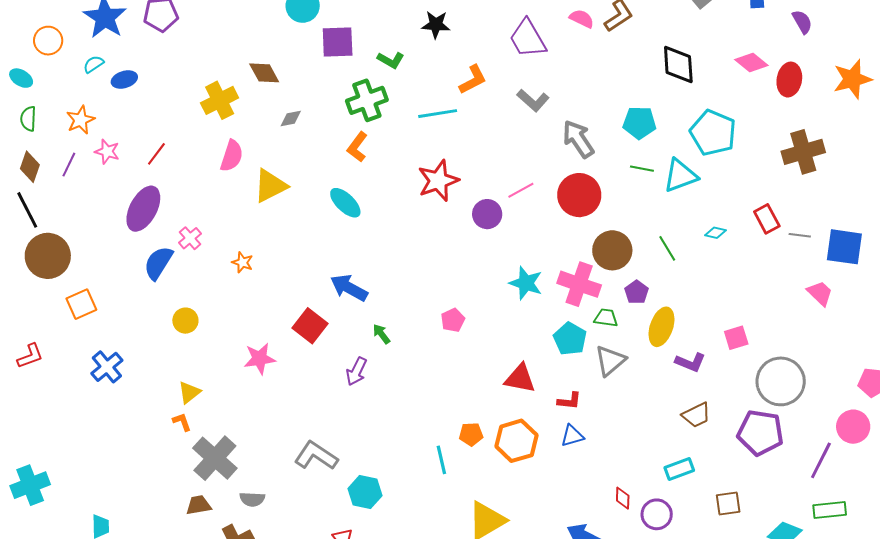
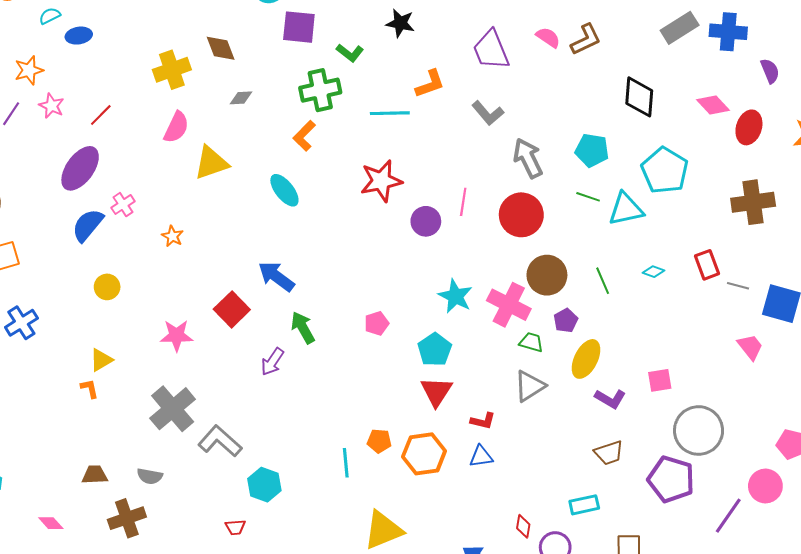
pink line: (521, 190) -> (463, 202), turned -60
green arrow: (381, 334) -> (303, 328), size x1.5
cyan pentagon: (570, 339) -> (435, 350), moved
red triangle: (520, 379) -> (436, 392), turned 44
gray cross: (215, 458) -> (173, 409), moved

